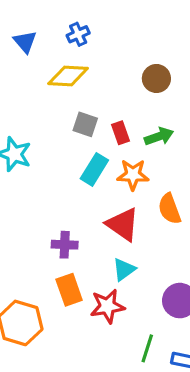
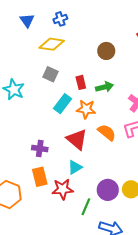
gray square: (85, 124) -> (51, 74), moved
orange semicircle: (170, 209) -> (107, 132), turned 144
green line: (147, 348) -> (86, 207), moved

